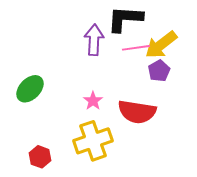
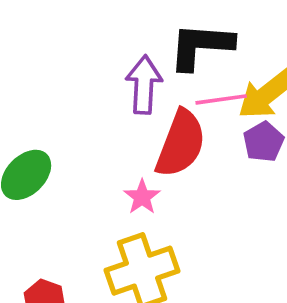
red semicircle: (137, 112) -> (181, 144), moved, turned -78

